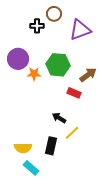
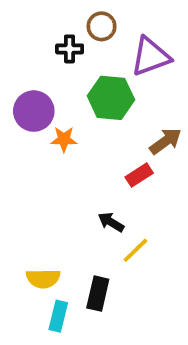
green hexagon: (58, 65) -> (111, 98), moved
red rectangle: (74, 93) -> (139, 175), turned -56
black rectangle: (51, 146) -> (98, 294), moved
cyan rectangle: (31, 168) -> (58, 316), turned 63

